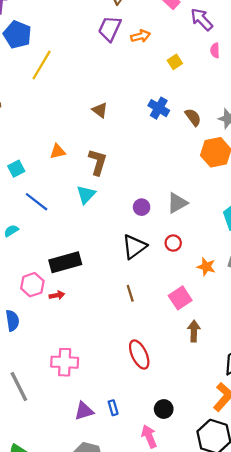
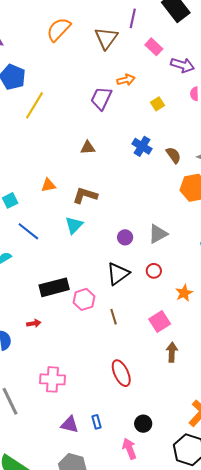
purple arrow: (202, 19) -> (183, 65), turned 150
purple trapezoid: (110, 29) -> (101, 98), moved
brown triangle: (100, 110) -> (88, 148), turned -42
brown L-shape: (98, 162) -> (85, 195), turned -90
orange star: (206, 267) -> (184, 293), turned 30
pink hexagon: (32, 285) -> (84, 299), moved
red arrow: (57, 295) -> (34, 323), moved
purple triangle: (84, 411) -> (70, 424), turned 30

